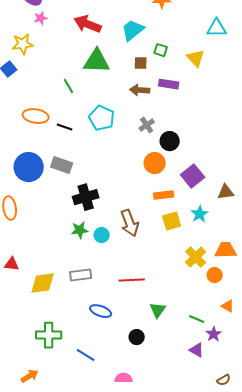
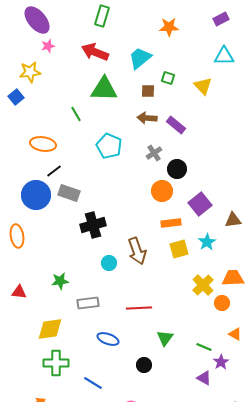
purple rectangle: (169, 84) -> (176, 125), moved, turned 30
black line: (65, 127) -> (54, 171), moved, turned -56
green star: (80, 230) -> (60, 281), moved
yellow diamond: (43, 283) -> (50, 329), moved

